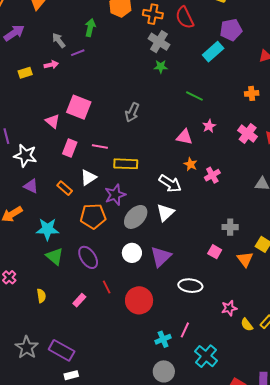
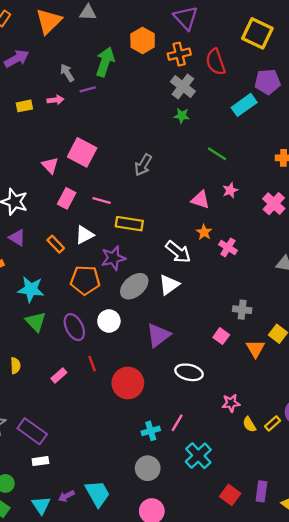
orange cross: (153, 14) -> (179, 54), turned -30
green arrow: (90, 28) -> (105, 62), size x1.4
pink cross: (212, 175) -> (228, 247), turned -35
white circle: (132, 253) -> (109, 321), moved

